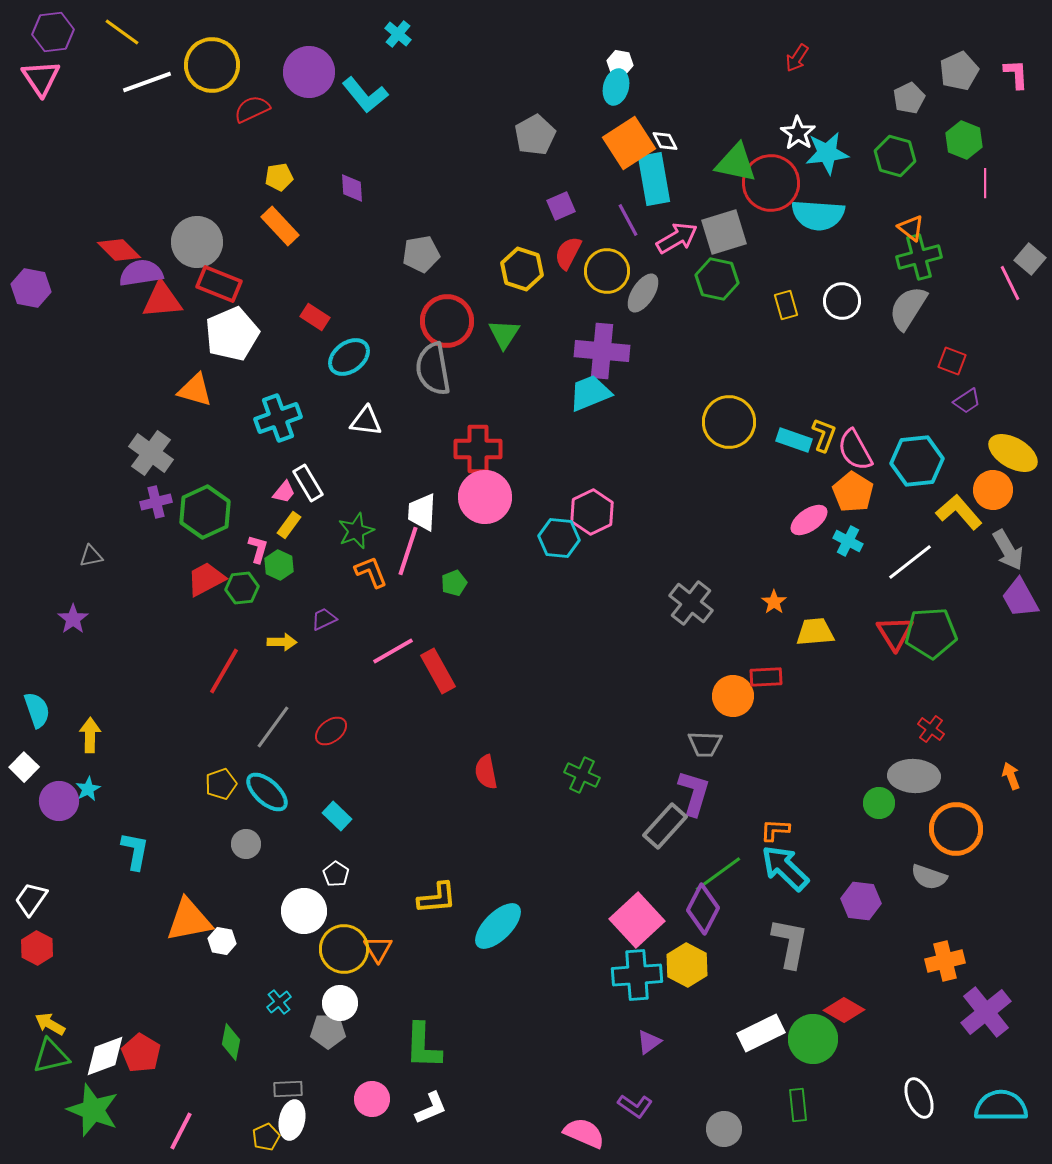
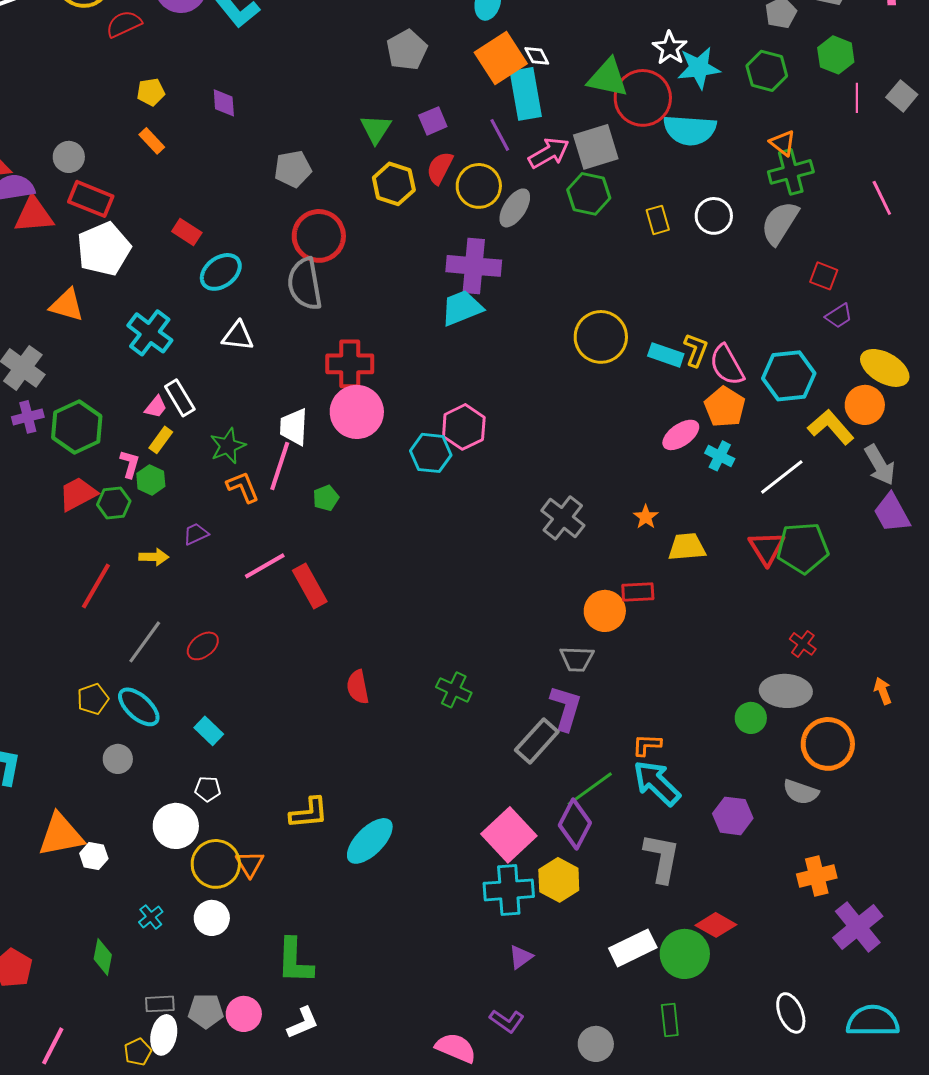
orange rectangle: (280, 226) -> (152, 141), size x0.7
gray circle: (197, 242) -> (69, 157), size x0.6
gray square: (1030, 259) -> (902, 96), moved
green triangle: (504, 334) -> (376, 129), moved
cyan cross: (278, 418) -> (150, 333), turned -33
white pentagon: (336, 874) -> (208, 789), turned -30
gray pentagon: (328, 1031) -> (206, 1011), moved

